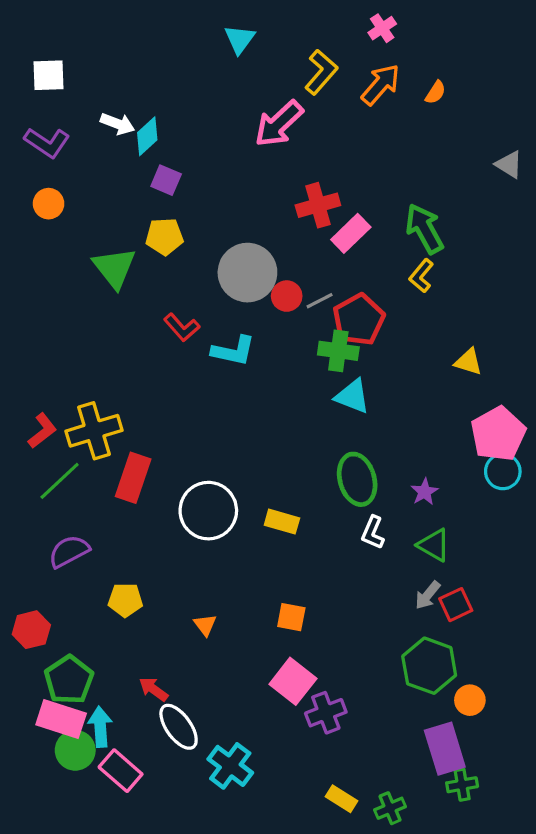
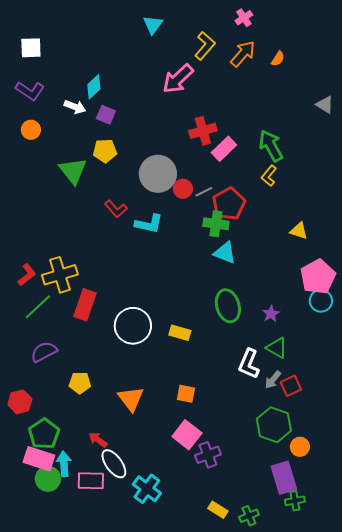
white arrow: (117, 124) -> (75, 107), moved
white L-shape: (373, 533) -> (249, 364), moved, size x1.4
orange triangle: (205, 625) -> (131, 399), size x1.8
pink rectangle: (121, 771) -> (91, 481), moved, turned -40

